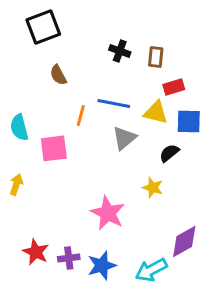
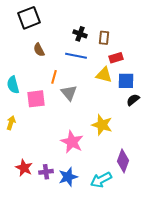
blue line: (114, 103) -> (76, 56), moved
gray triangle: (124, 138) -> (69, 93), moved, turned -30
black semicircle: (169, 153) -> (133, 100), moved
yellow star: (153, 187) -> (102, 125), size x1.5
purple diamond: (184, 241) -> (123, 161), turned -40

